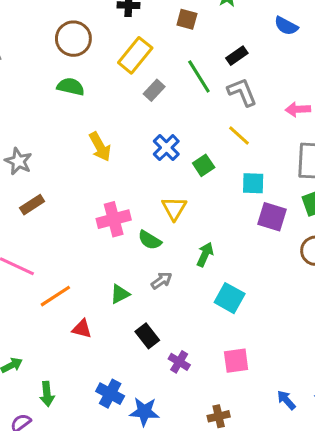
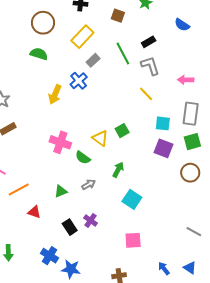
yellow arrow: (100, 147) -> (55, 94), turned 48
blue cross: (166, 148) -> (79, 81), moved
green square: (204, 165) -> (122, 131), moved
cyan square: (253, 183) -> (163, 123), moved
yellow triangle: (174, 208) -> (100, 138), turned -30
pink cross: (114, 219) -> (60, 142), turned 30
black rectangle: (147, 336) -> (70, 227), moved
purple cross: (179, 362) -> (91, 220), moved

